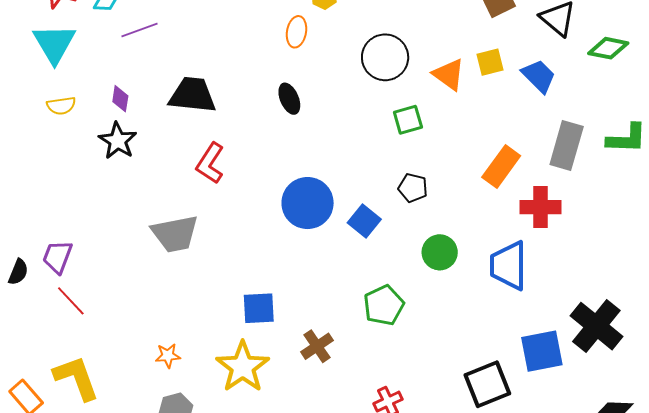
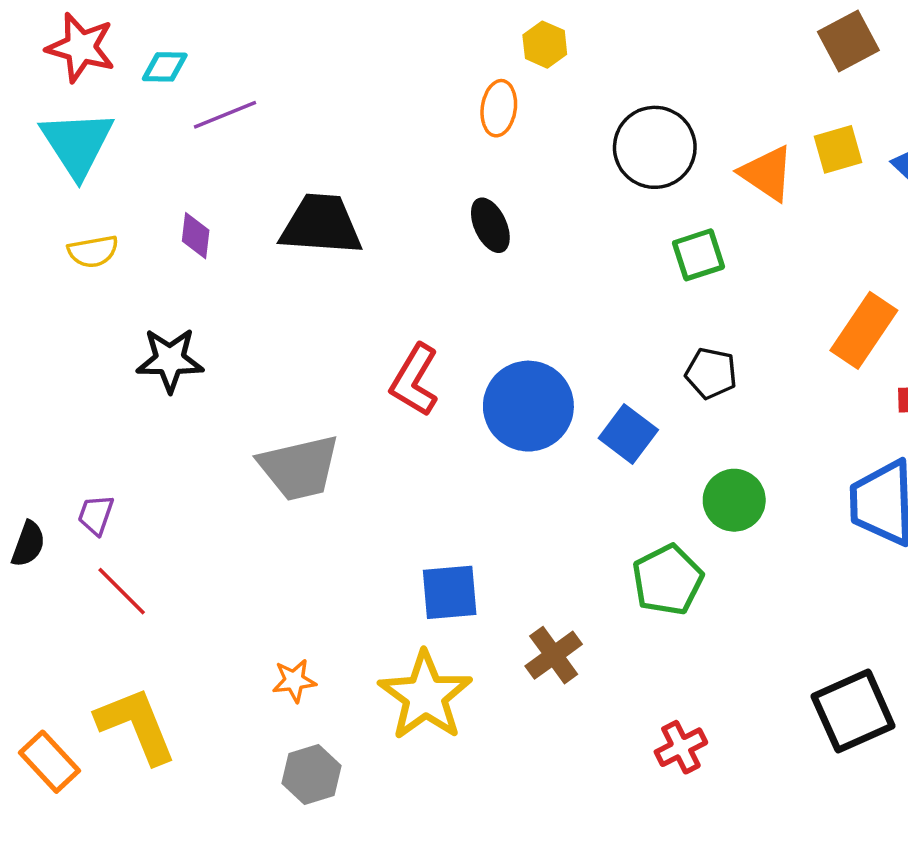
black star: (118, 141) -> (170, 360), moved, turned -30
red L-shape: (210, 163) -> (415, 380), moved
green circle: (440, 252) -> (734, 500), moved
purple trapezoid: (58, 257) -> (96, 515), size x0.7

